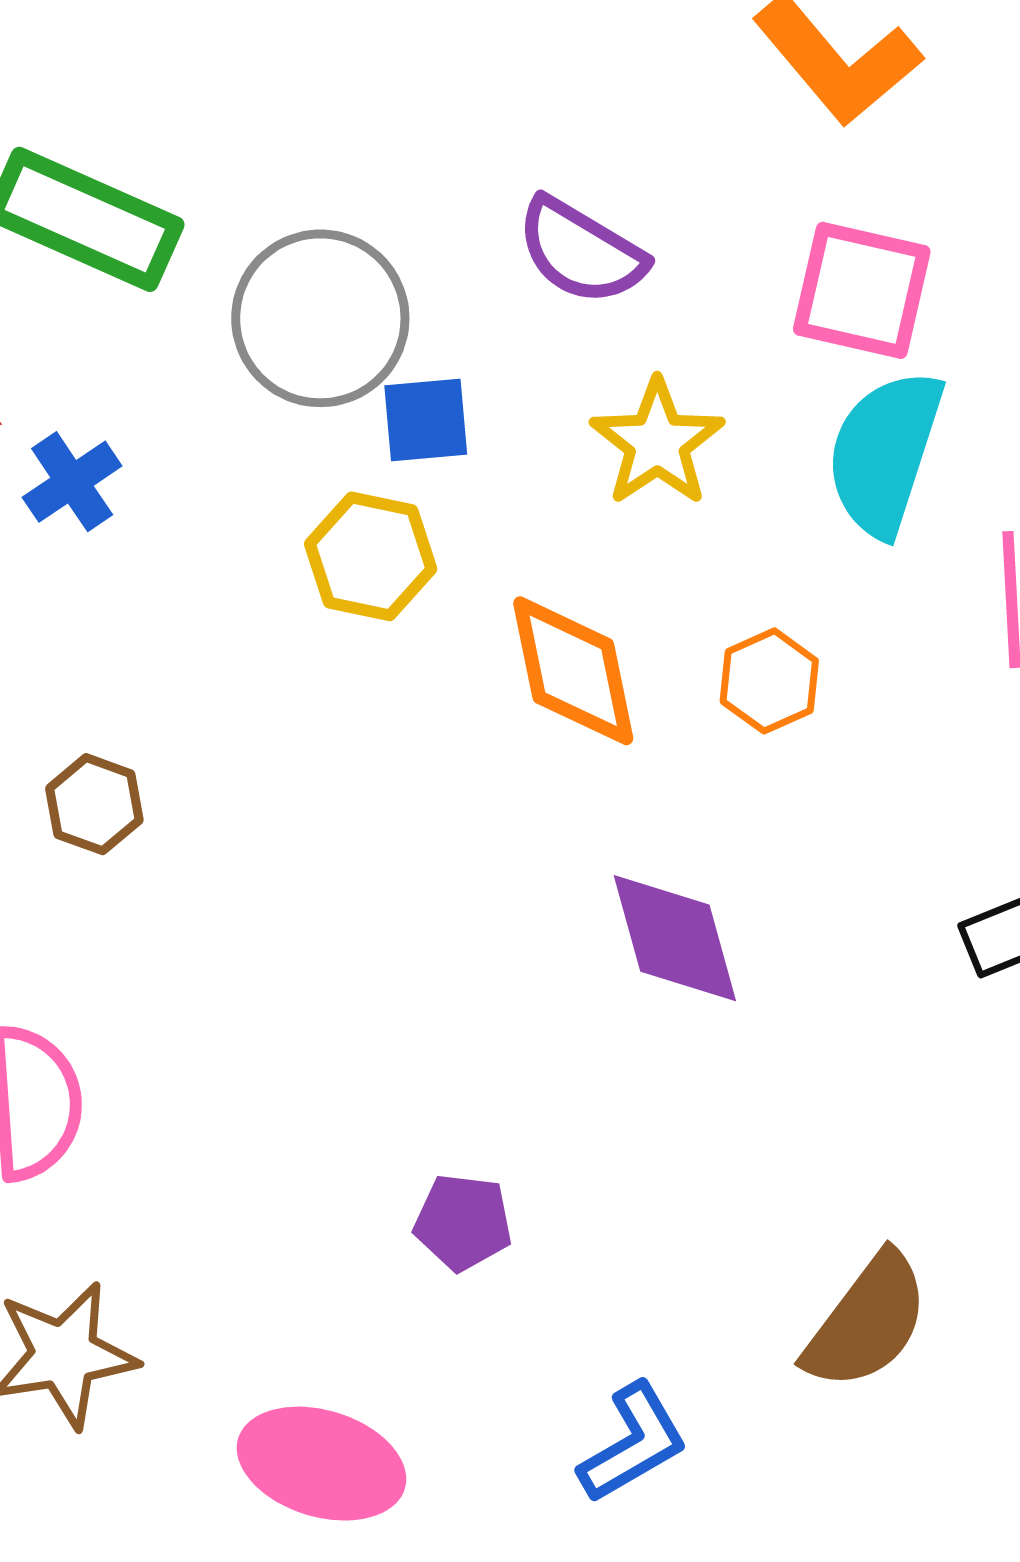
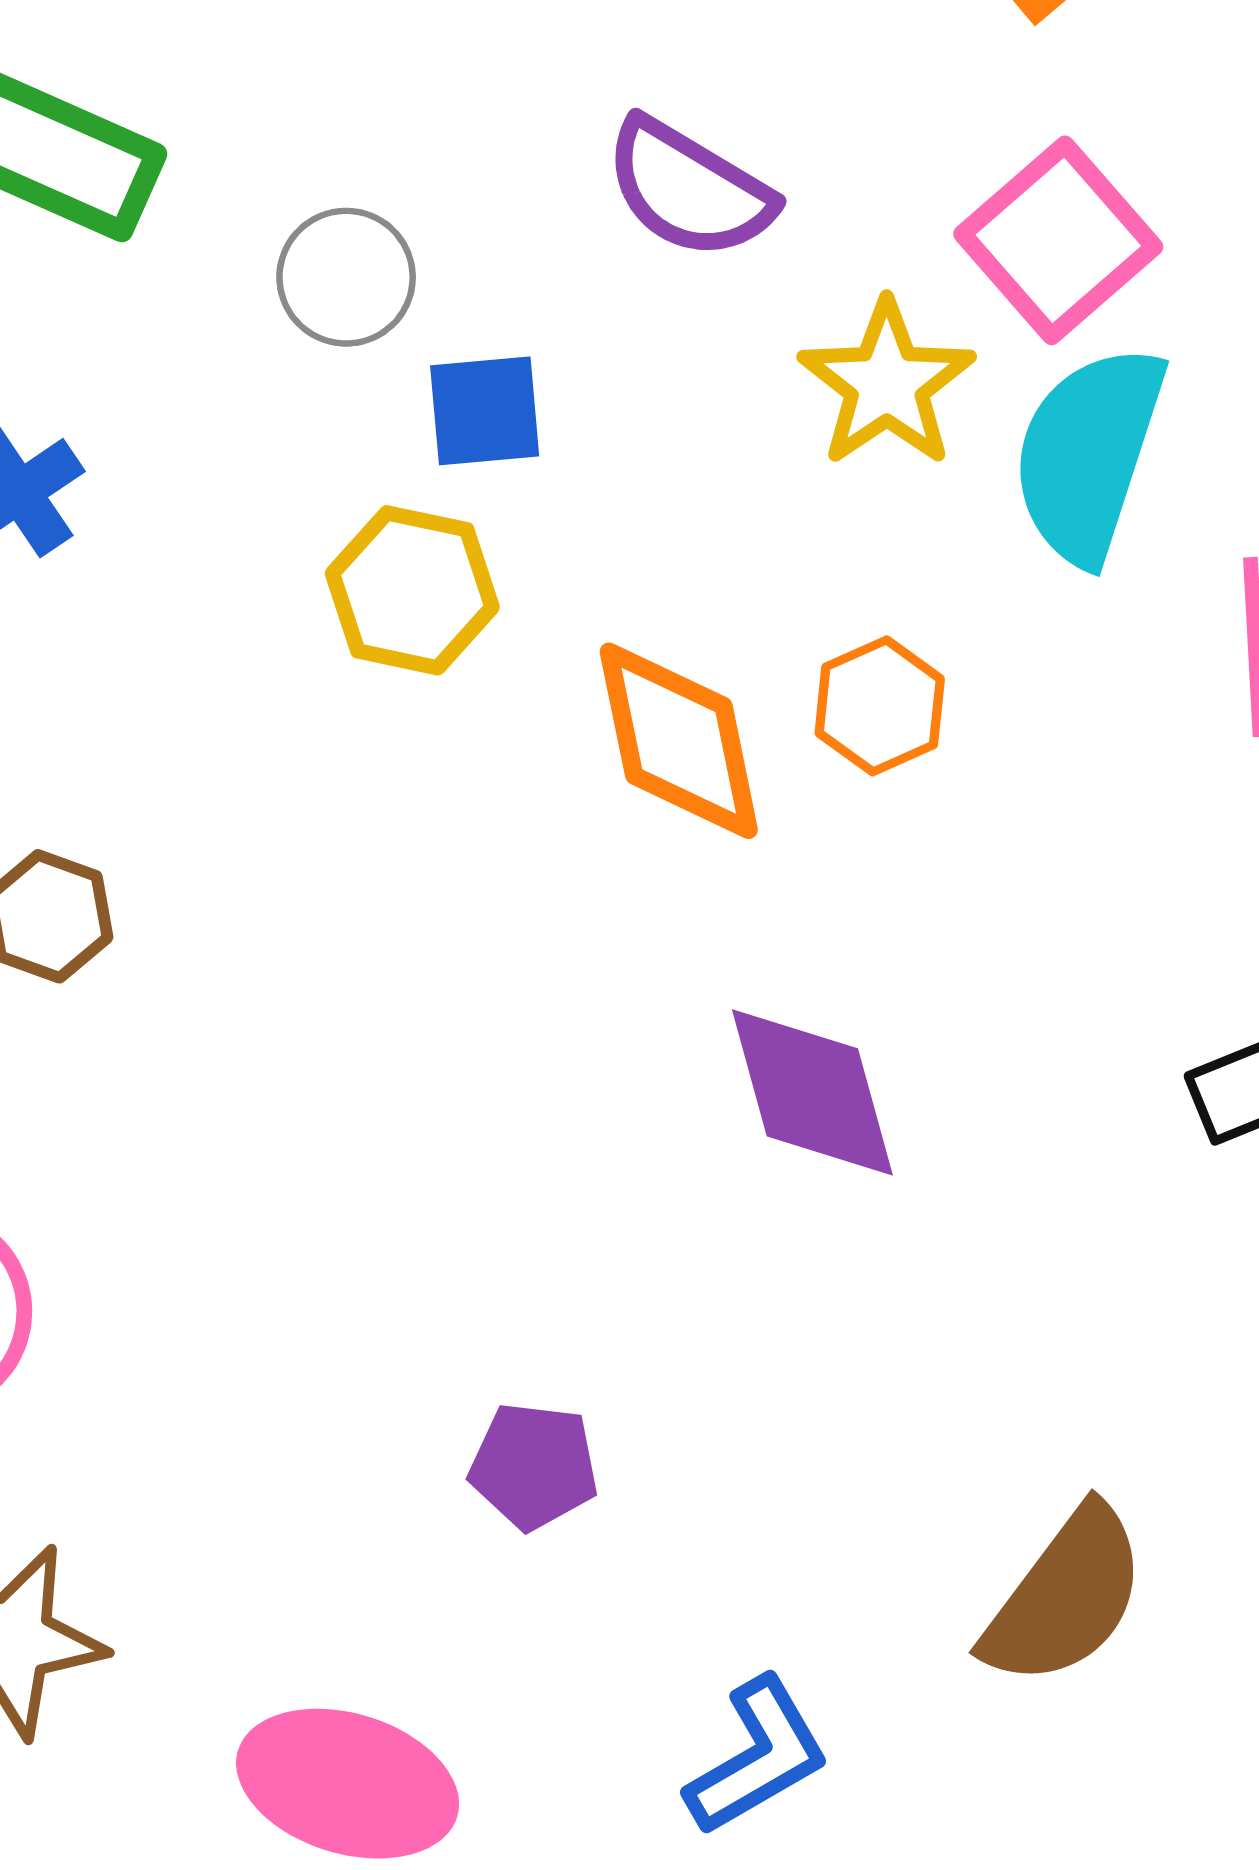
pink square: (862, 290) -> (1058, 240), turned 36
gray circle: (320, 318) -> (346, 277), size x0.6
yellow star: (657, 443) -> (887, 384), moved
orange hexagon: (769, 681) -> (880, 706), moved

